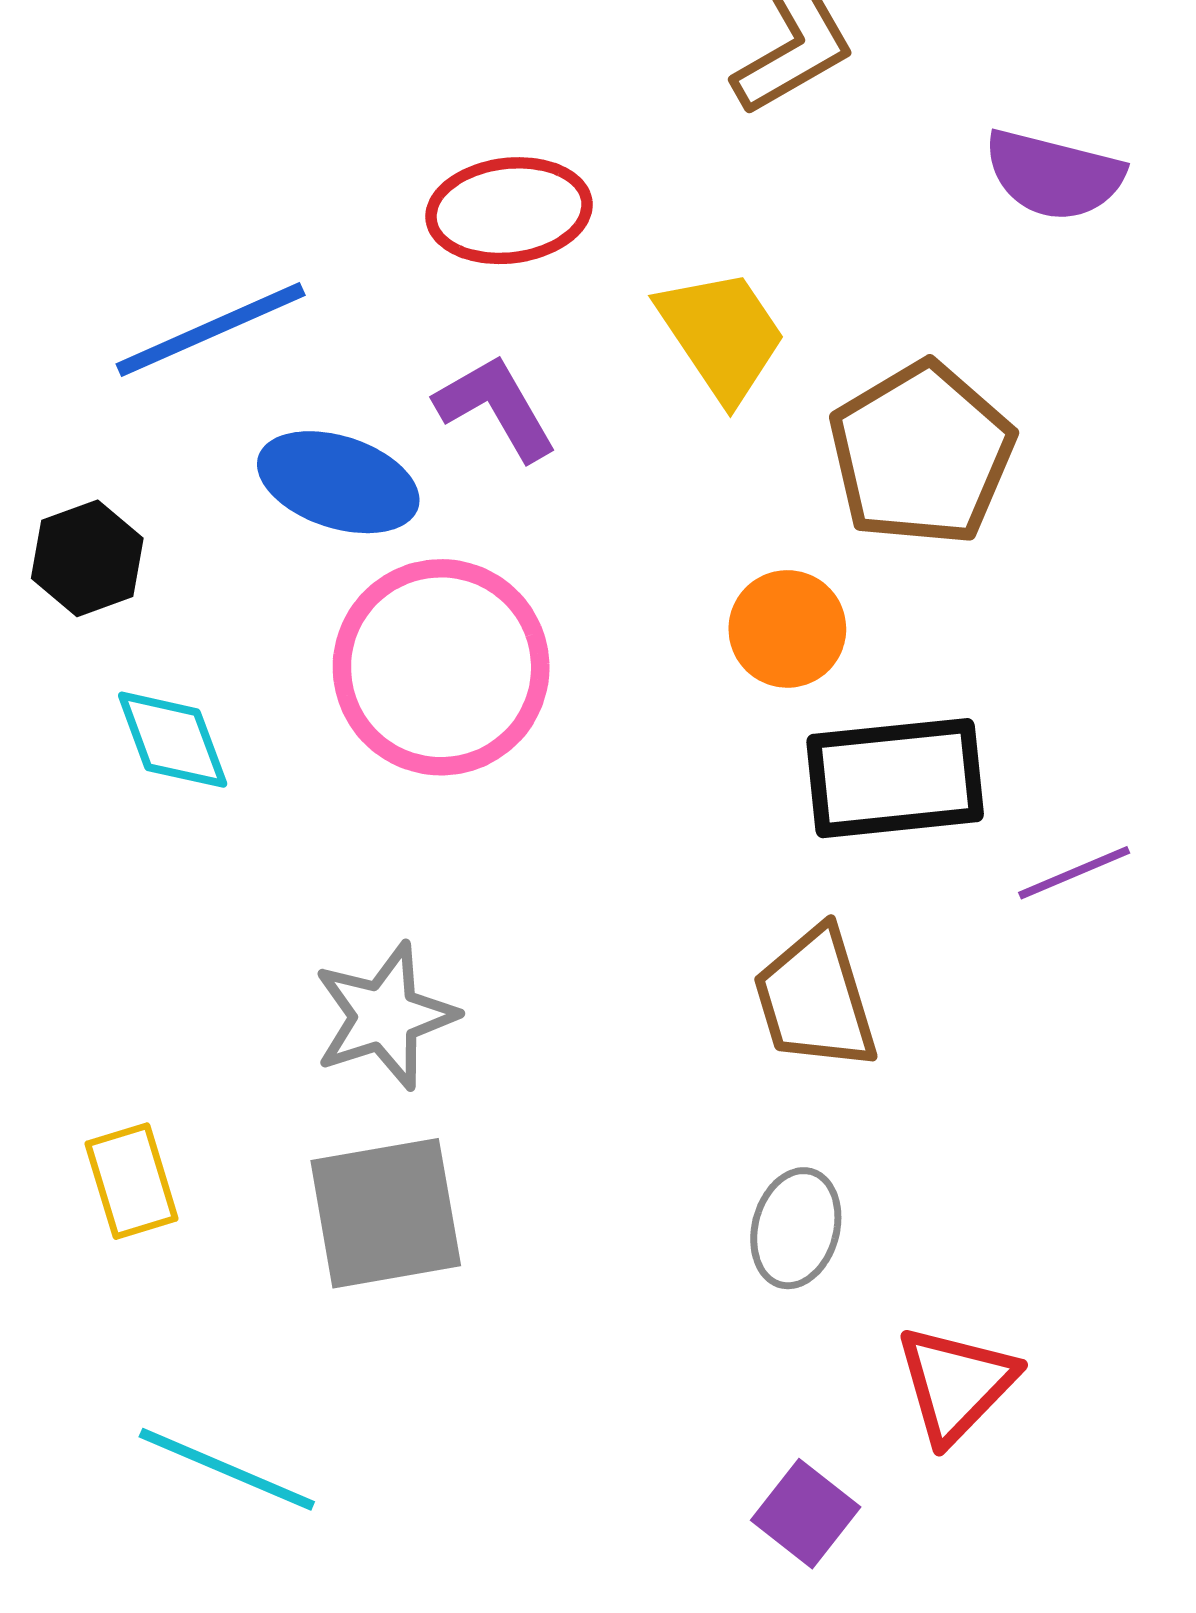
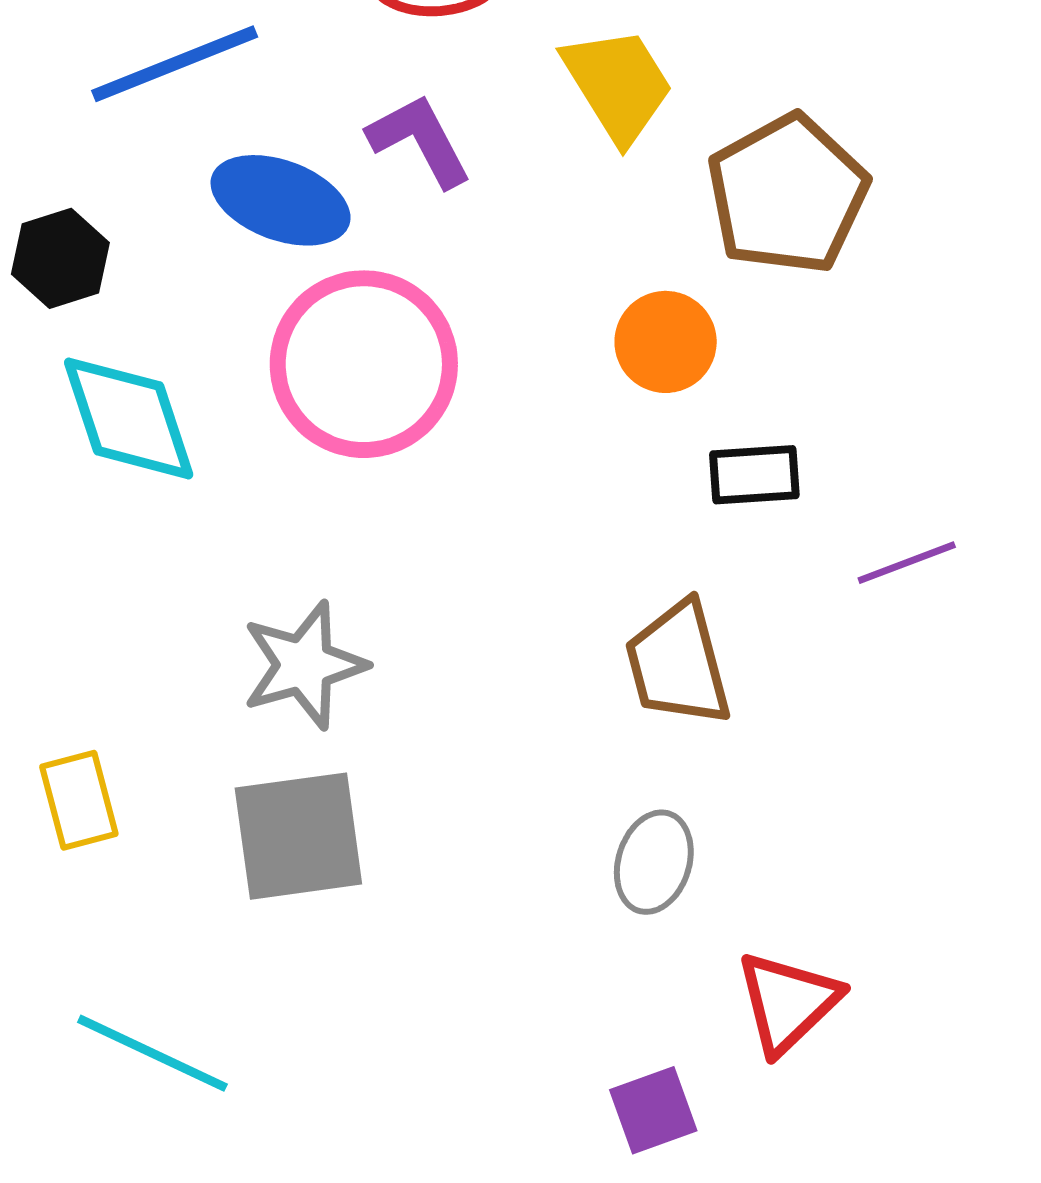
cyan diamond: (173, 740) -> (129, 418), size x1.4
black rectangle: (895, 778) -> (754, 475), size x0.6
purple square: (806, 1514) -> (653, 1110), turned 30

